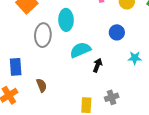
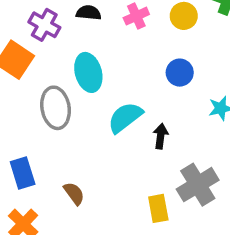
gray cross: (112, 97) -> (198, 185), size x1.6

